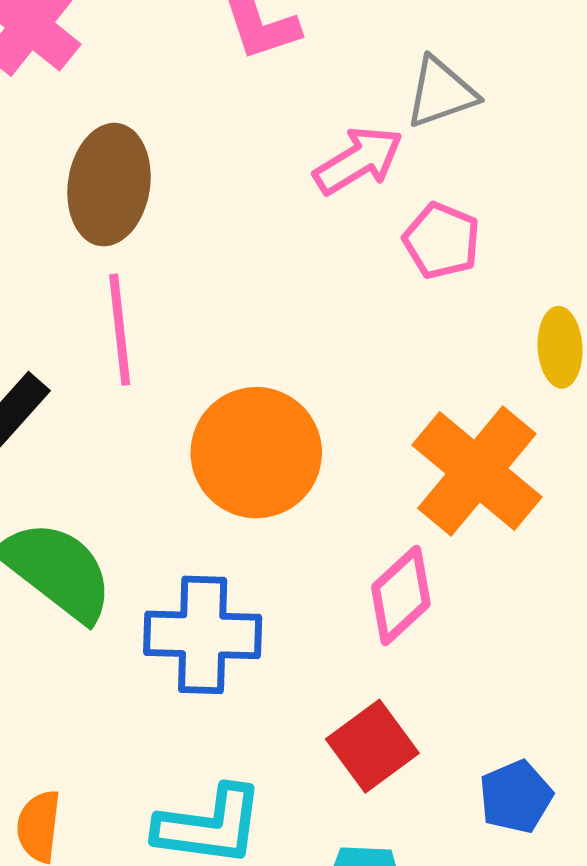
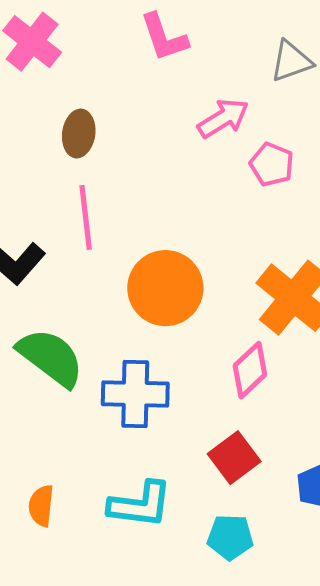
gray triangle: (441, 93) -> (291, 61), moved
brown ellipse: (109, 185) -> (79, 134), size x0.7

